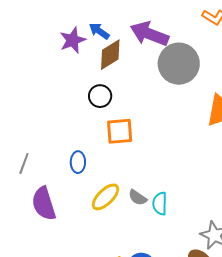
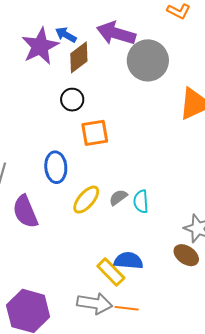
purple star: (73, 40) -> (40, 46), size x1.4
blue ellipse: (78, 162) -> (56, 167), size x1.4
gray semicircle: (138, 198) -> (118, 197), turned 114

